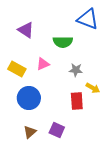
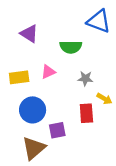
yellow rectangle: (17, 69) -> (19, 77), turned -36
purple square: (57, 130) -> (57, 130), moved, turned -35
brown triangle: (30, 132) -> (34, 148), size x1.6

